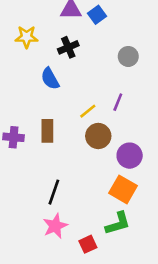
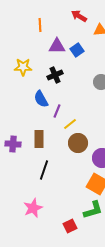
purple line: (118, 102) -> (57, 111), moved
black line: (54, 192) -> (44, 170), moved
pink star: (55, 226) -> (33, 208), moved

